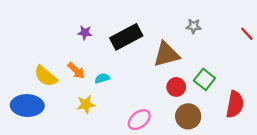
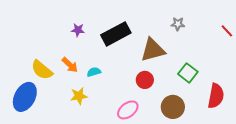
red circle: (176, 87) -> (145, 80), moved
blue ellipse: (27, 105) -> (25, 97), turned -64

